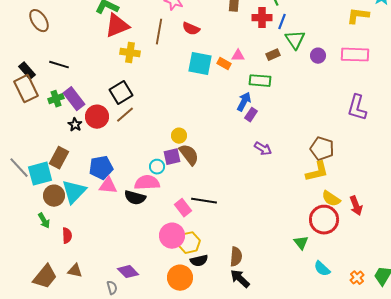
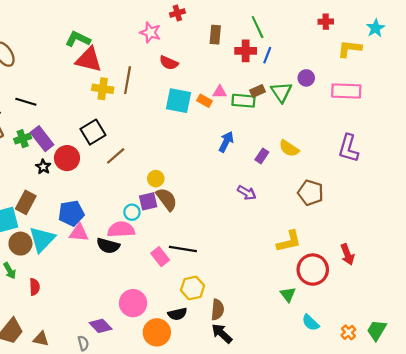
red triangle: (117, 26) -> (89, 60), turned 36
brown line: (159, 32) -> (128, 80), moved
green triangle: (295, 40) -> (281, 92), moved
purple circle: (318, 56) -> (306, 78), moved
green rectangle: (260, 81) -> (243, 101), moved
brown line: (125, 115) -> (116, 156), moved
purple rectangle: (251, 115) -> (262, 156), moved
yellow L-shape: (317, 172) -> (289, 241), moved
yellow semicircle: (331, 199) -> (289, 148), moved
pink circle: (172, 236) -> (133, 303), moved
yellow hexagon: (189, 243) -> (193, 288), moved
brown triangle: (75, 271) -> (41, 339), moved

